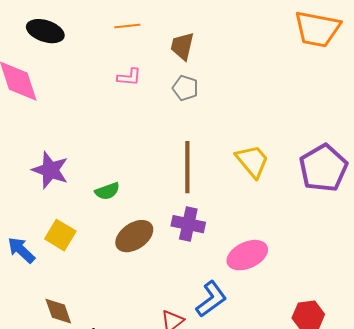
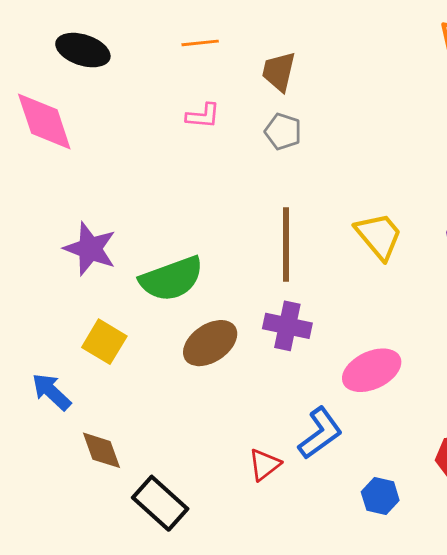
green semicircle: (107, 191) -> (172, 279), size x1.8
blue arrow: (21, 250) -> (51, 392), moved

